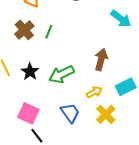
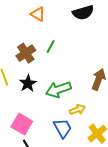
brown cross: (24, 30) -> (26, 53), moved
yellow arrow: (94, 92) -> (78, 110), moved

